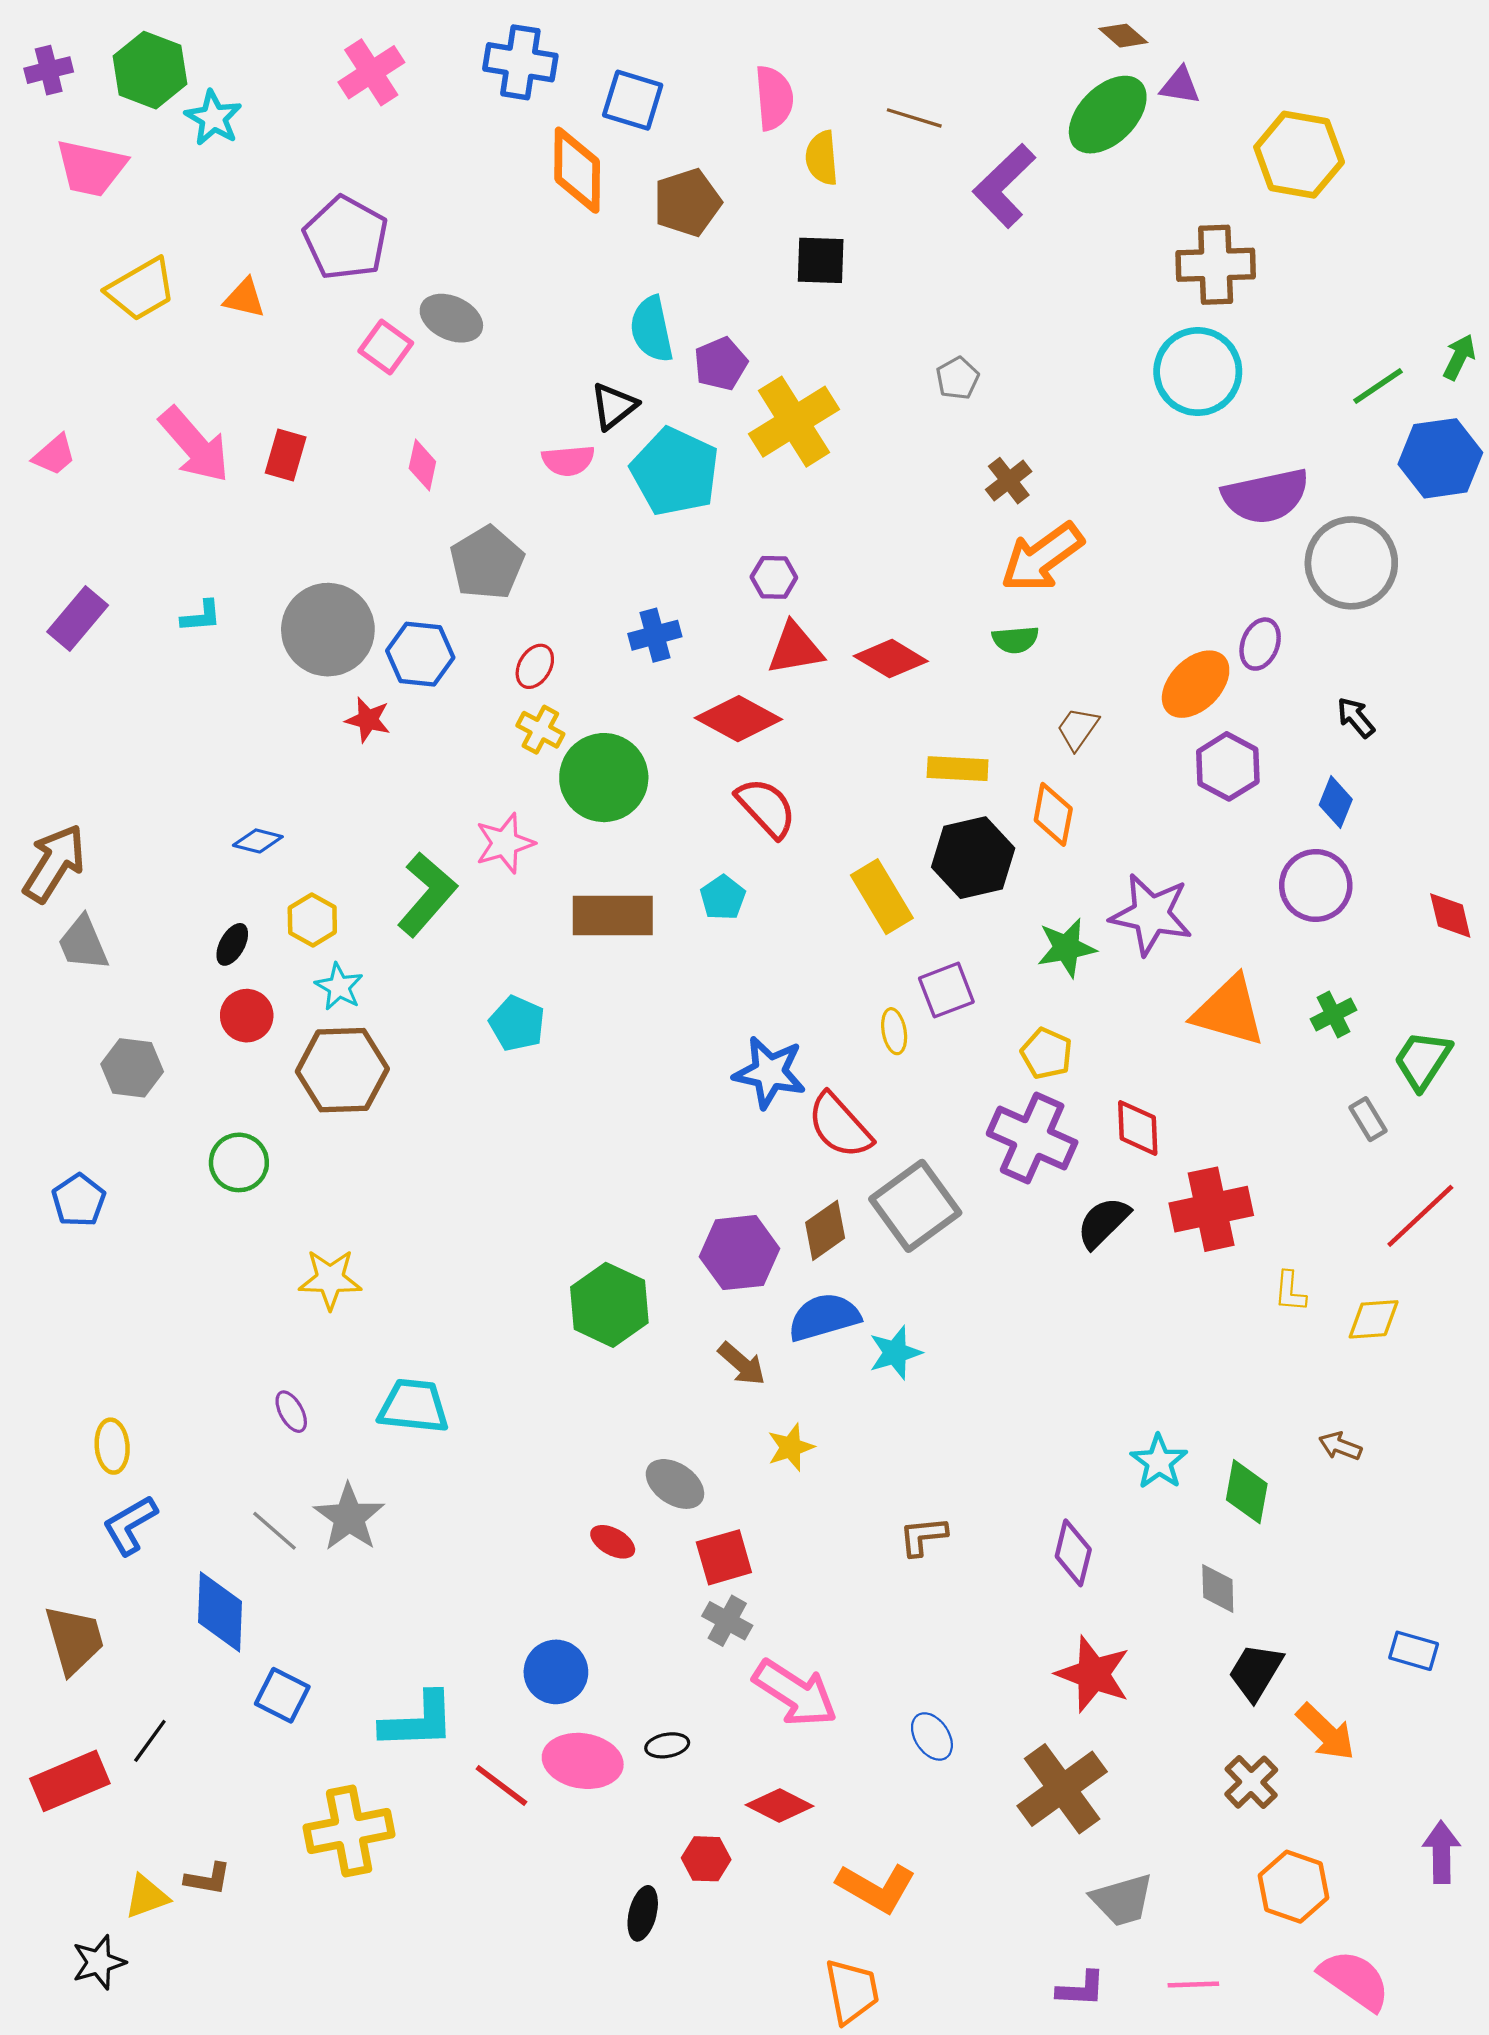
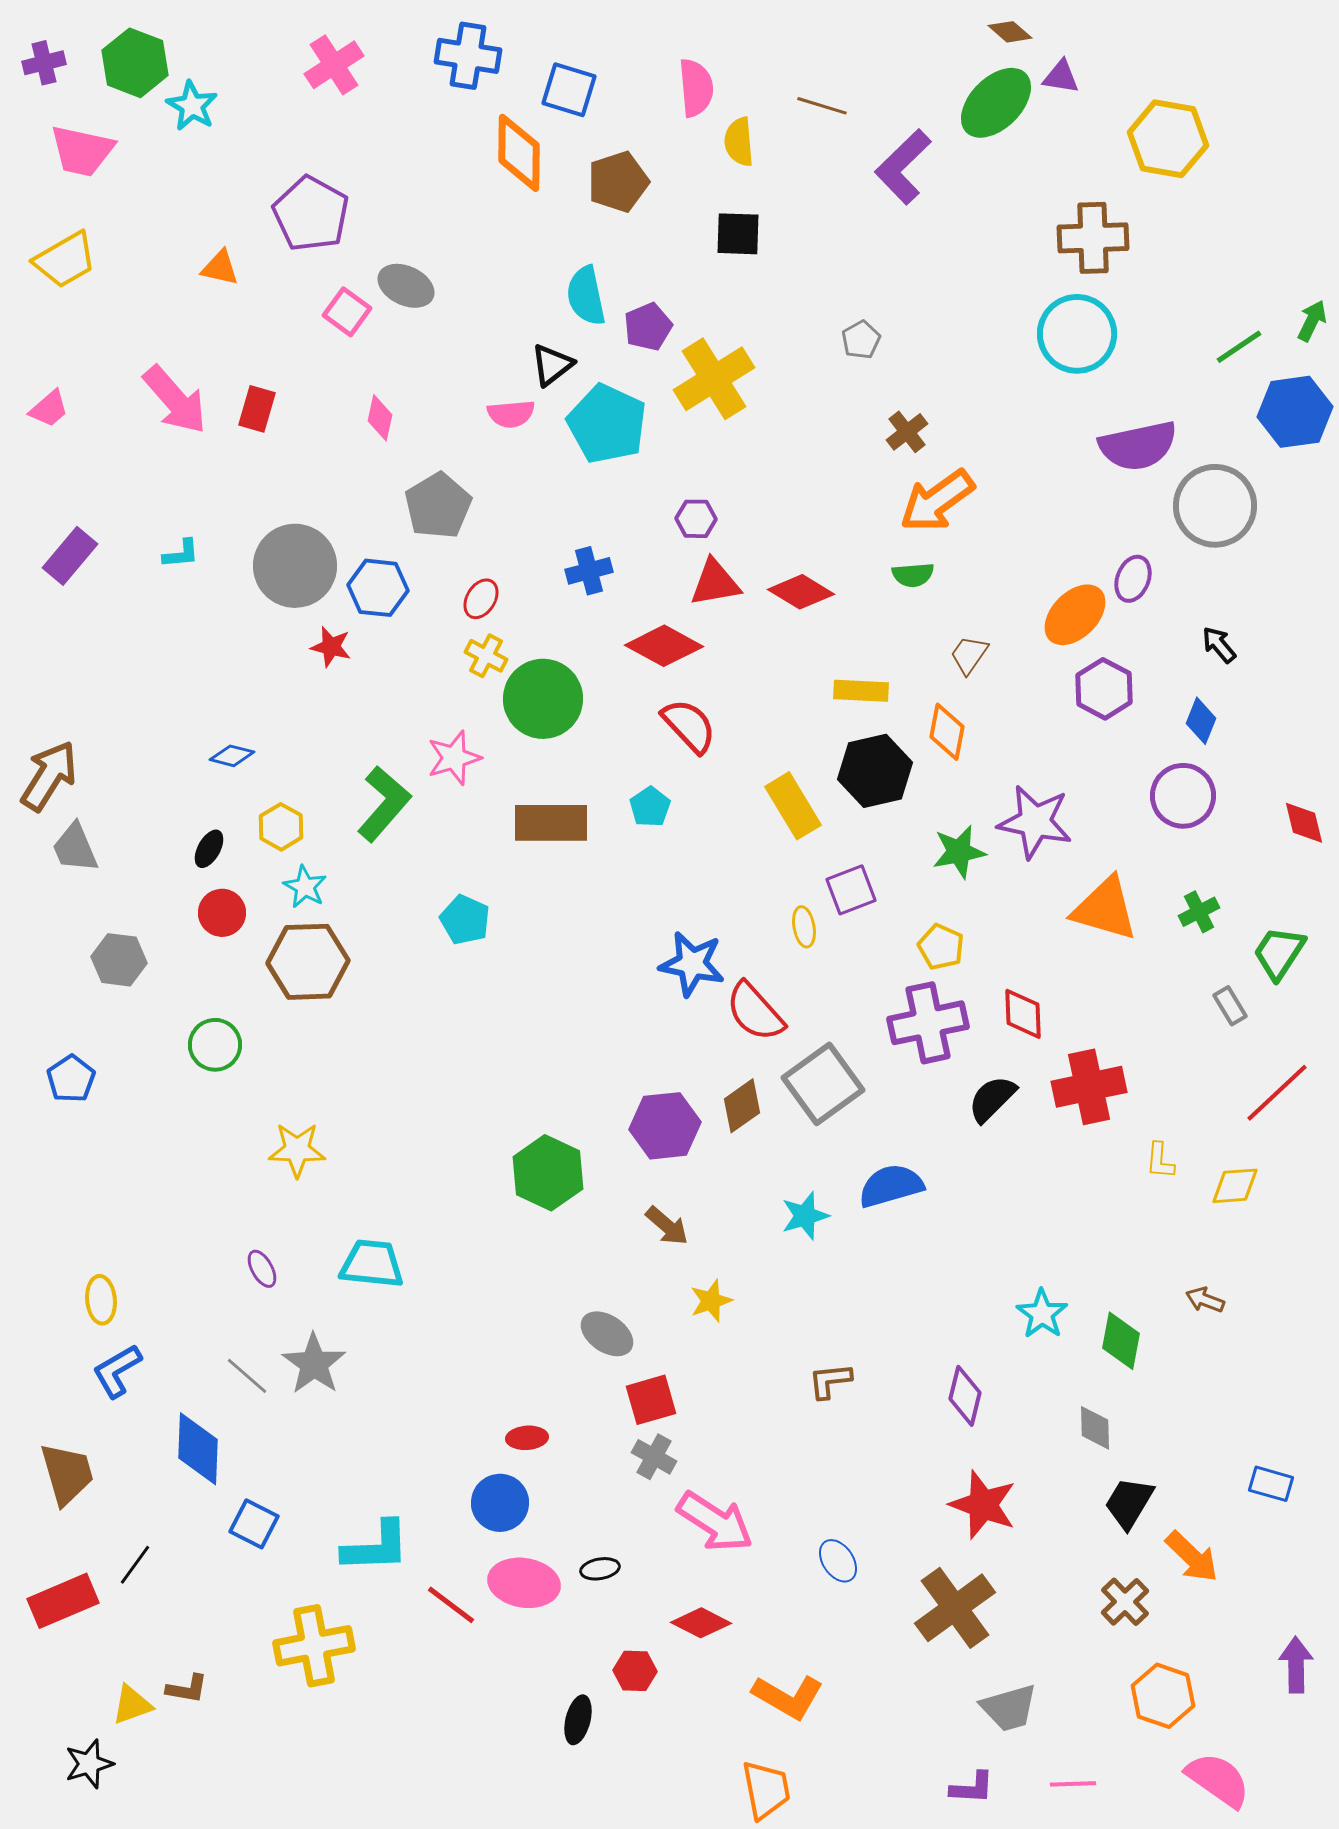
yellow trapezoid: (141, 289) -> (65, 260), moved
purple cross: (1032, 1138) -> (928, 1023), turned -36
blue semicircle: (824, 1317) -> (891, 1186), moved
red ellipse: (613, 1542) -> (527, 1438), moved, turned -33

